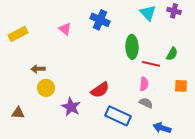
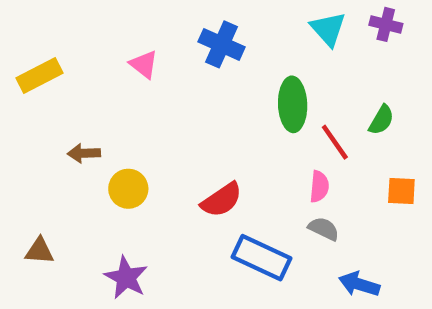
red line: (151, 64) -> (335, 142), turned 42
yellow circle: (46, 88) -> (128, 189), moved
purple star: (71, 107) -> (126, 278), moved

